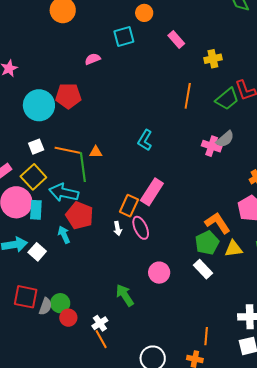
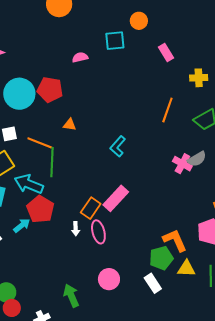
orange triangle: (96, 152) -> (70, 125), moved
cyan arrow: (64, 235) -> (22, 226), turned 66

